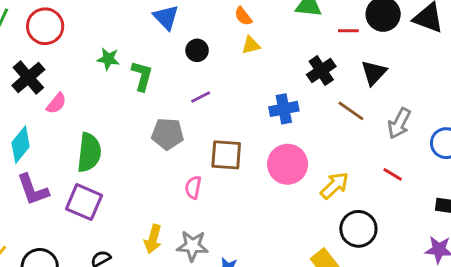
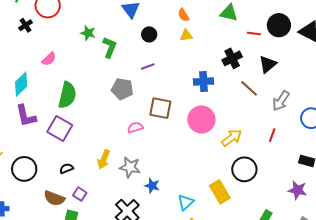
black cross: (28, 77) -> (25, 25), moved, size x0.6
red line: (393, 174) -> (272, 135), turned 72
pink semicircle: (193, 187) -> (135, 128), turned 56

